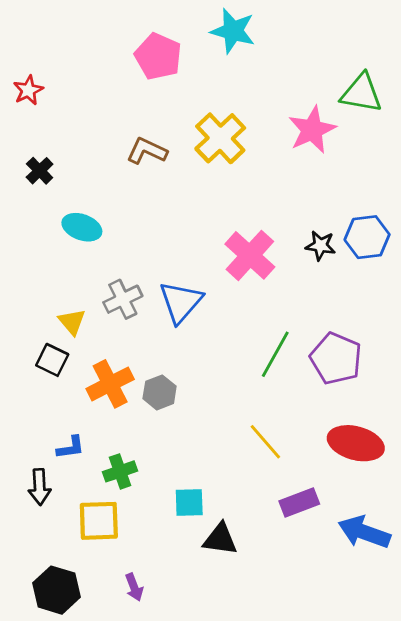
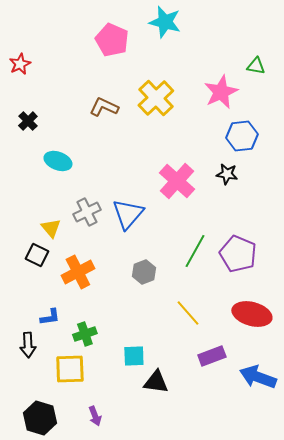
green triangle: (361, 93) -> (256, 66), size x0.6
blue hexagon: (367, 237) -> (242, 136), moved
gray hexagon: (160, 392) -> (144, 272), moved

